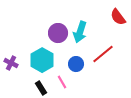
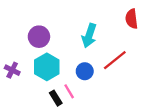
red semicircle: (118, 17) -> (132, 19), turned 30
purple circle: (58, 33) -> (39, 37), moved
black rectangle: (41, 88) -> (56, 98), moved

